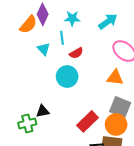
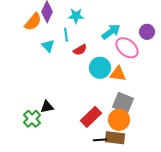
cyan arrow: (108, 21) -> (111, 32), moved
cyan circle: (67, 77) -> (100, 68), moved
green cross: (27, 123) -> (32, 119), turned -30

